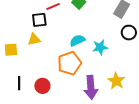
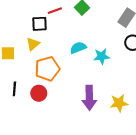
yellow triangle: (34, 39) -> (33, 44), turned -32
orange pentagon: (69, 63) -> (47, 69), moved
yellow star: (116, 81) -> (119, 103), moved, turned 30

